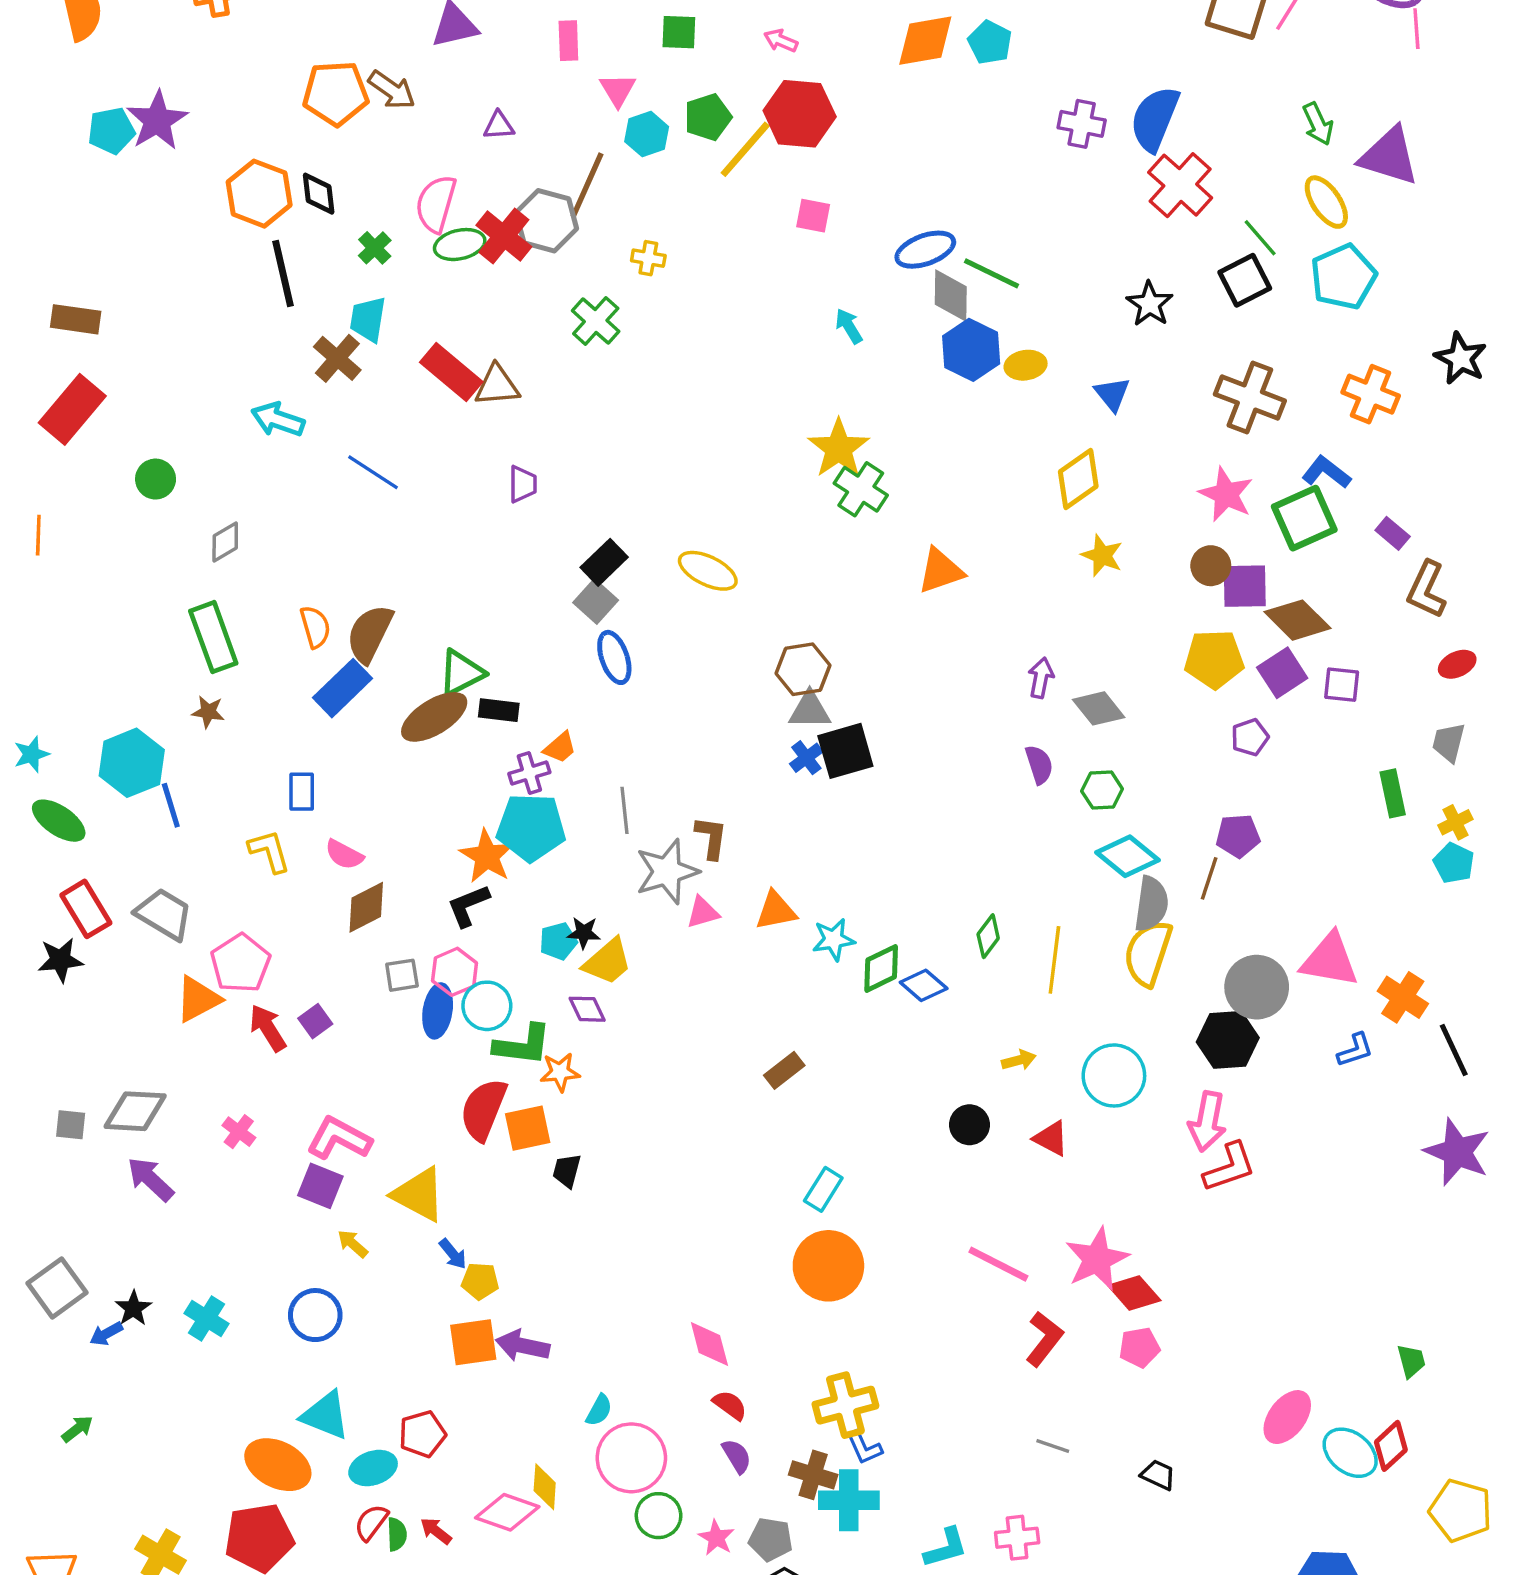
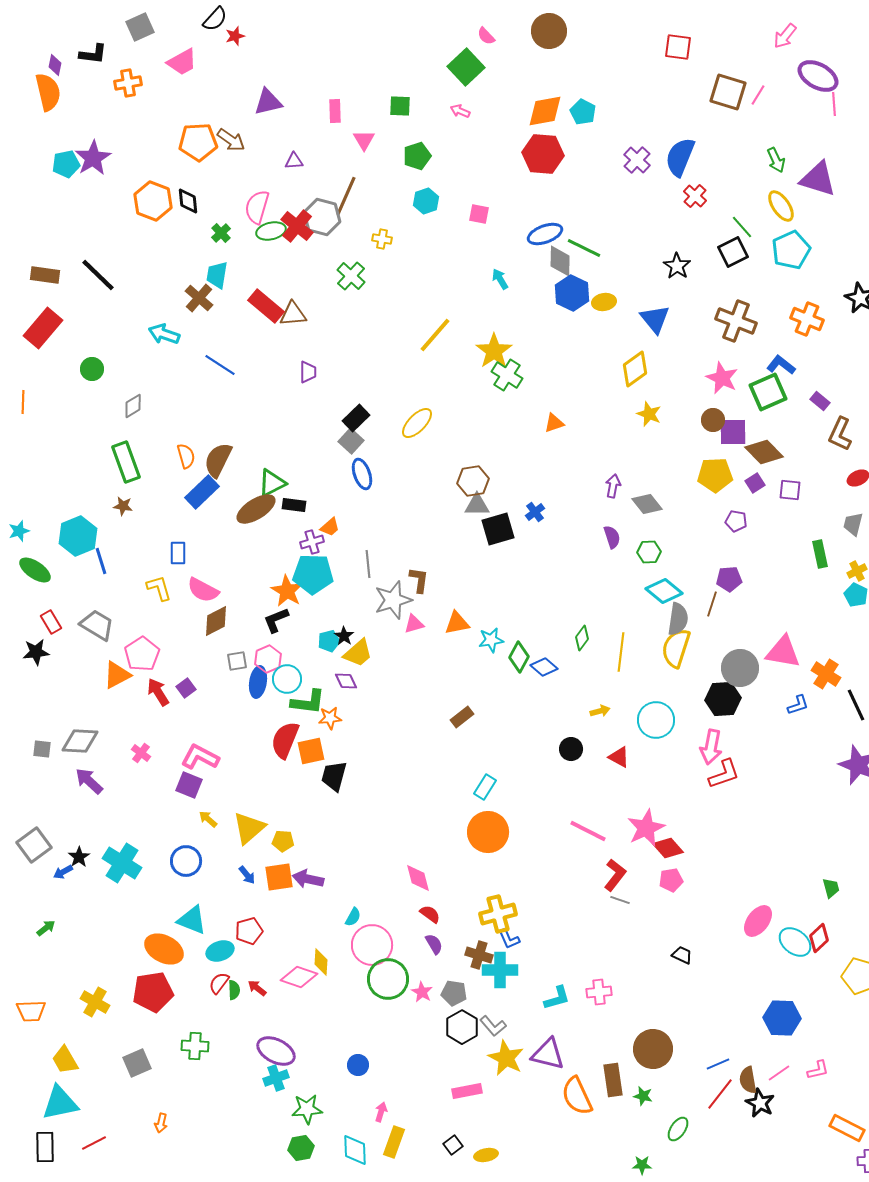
red hexagon: (800, 114) -> (543, 154), moved
purple cross: (1082, 124) -> (637, 160), turned 32
cyan hexagon: (647, 134) -> (426, 201), moved
yellow line: (745, 149) -> (435, 335), moved
red cross: (1180, 185) -> (695, 196), size x0.6
black line: (283, 273) -> (98, 275), moved, turned -33
blue triangle: (1112, 394) -> (655, 319), size x1.4
yellow ellipse: (708, 571) -> (417, 423), turned -72
orange triangle: (941, 571) -> (554, 423), size x0.7
purple square: (1282, 673) -> (755, 483), size x0.7
purple pentagon: (1250, 737) -> (736, 521), turned 30
blue cross: (806, 758) -> (535, 512), moved
pink semicircle: (344, 855) -> (203, 590), size x1.4
red rectangle: (86, 909) -> (51, 622), size x0.7
black star: (584, 933) -> (344, 636), turned 30
green diamond: (881, 968) -> (519, 657), turned -36
black trapezoid: (567, 1171) -> (334, 776), size x1.5
yellow triangle: (419, 1194) -> (249, 828), moved, turned 51
blue arrow: (453, 1254) -> (247, 875), moved
cyan cross: (206, 1318) -> (122, 863), size x1.5
gray line: (1053, 1446) -> (620, 900), moved
green circle: (659, 1516) -> (388, 979), size x1.5

